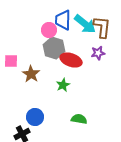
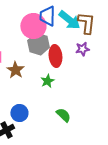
pink circle: (49, 30) -> (33, 26), size x1.6
red ellipse: (71, 60) -> (55, 56), turned 65
green semicircle: (79, 119) -> (63, 115), turned 35

